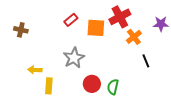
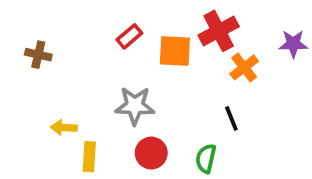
gray star: (74, 58) -> (135, 106), turned 30
black line: (146, 61) -> (231, 118), moved
red circle: (92, 84) -> (151, 153), moved

